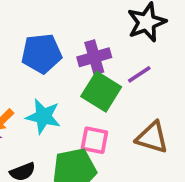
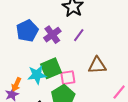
blue pentagon: (42, 53) -> (27, 31), moved
green square: (101, 92) -> (51, 68), moved, turned -35

